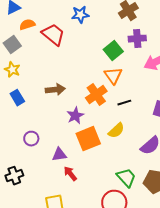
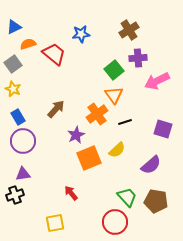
brown arrow: (55, 90) -> (56, 109), turned -42
purple circle: (31, 139) -> (23, 141), moved, size x1.6
purple triangle: (59, 155) -> (23, 174), moved

